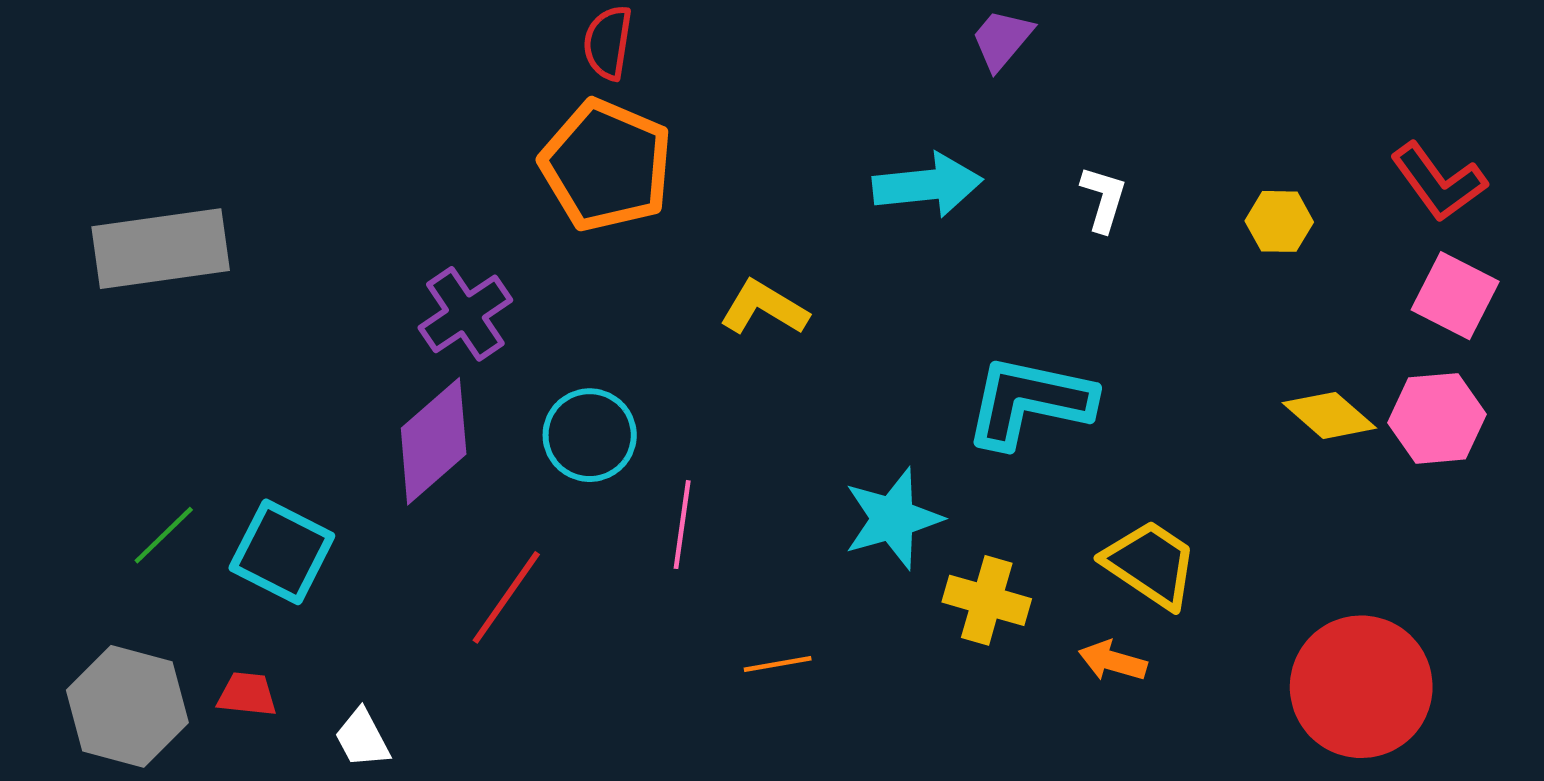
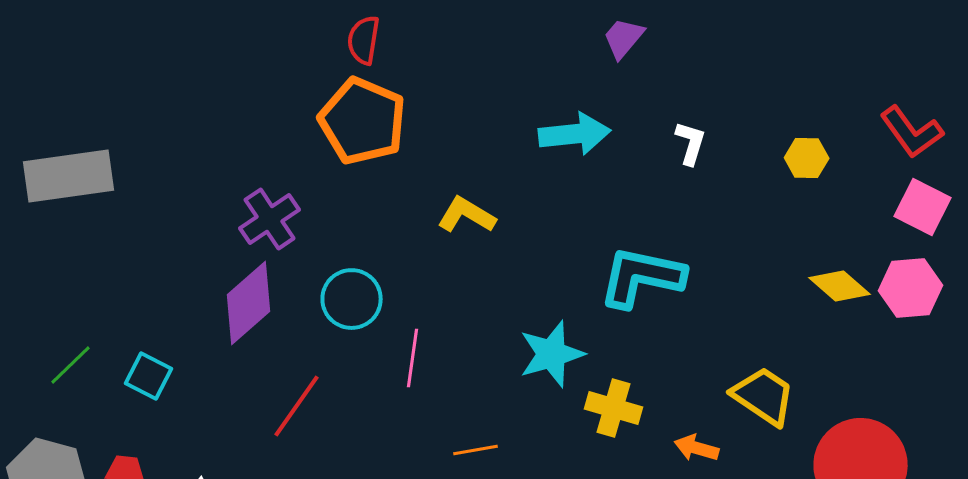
cyan square: (282, 552) -> (149, 376), size x0.7
yellow trapezoid: (1150, 564) -> (764, 396), moved

